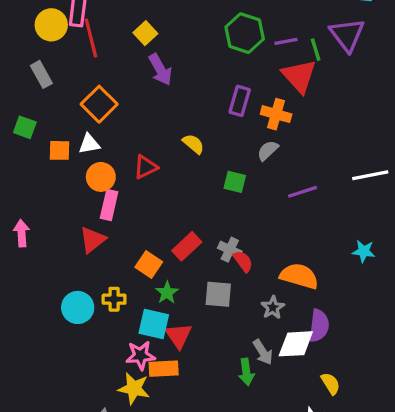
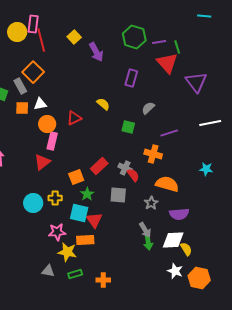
purple triangle: (347, 35) -> (196, 82), moved
purple arrow: (160, 69) -> (96, 52), moved
gray rectangle: (41, 74) -> (20, 86), moved
orange square: (99, 104) -> (33, 72), moved
orange cross: (276, 114) -> (153, 154), moved
orange square: (149, 265) -> (76, 177), turned 35
purple semicircle: (319, 326) -> (179, 214), turned 78
white diamond: (296, 344) -> (173, 240), moved
pink star: (140, 355) -> (57, 232), moved
green arrow: (246, 372) -> (148, 242), moved

